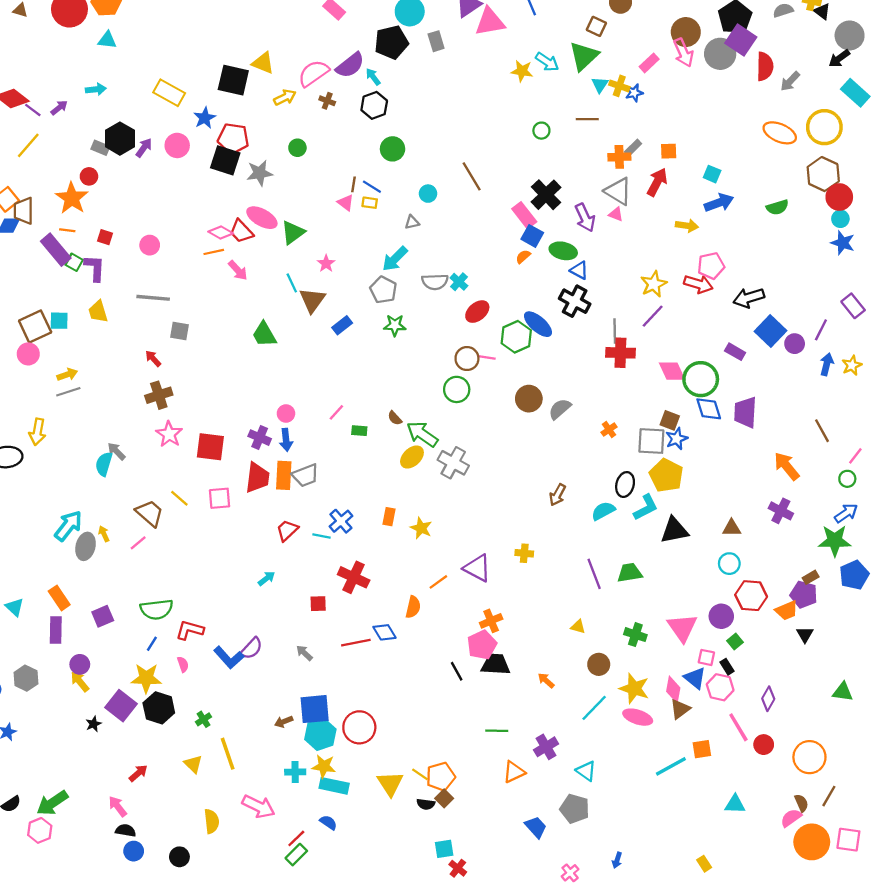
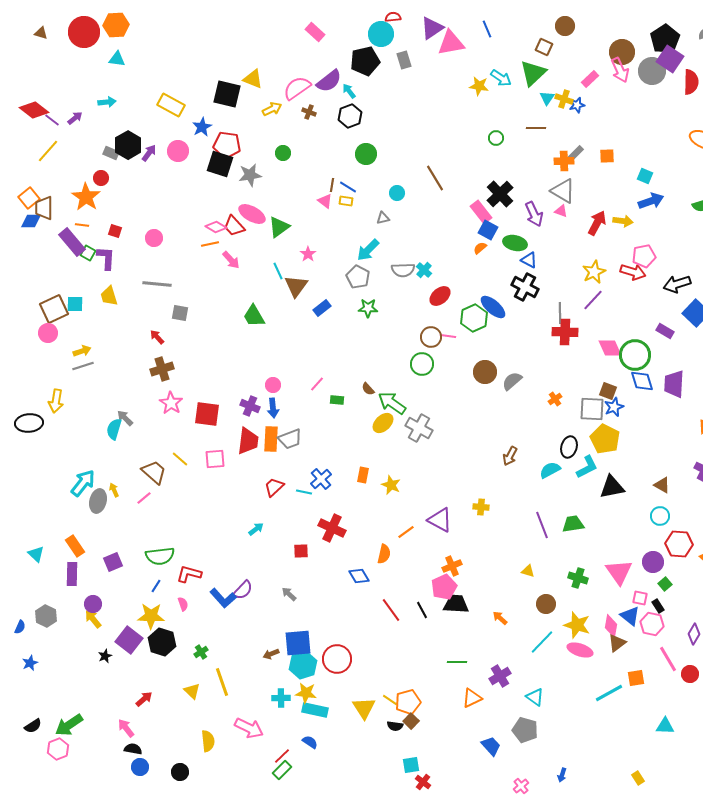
red arrow: (657, 182) -> (597, 223), moved
brown triangle: (732, 528) -> (662, 485), turned 30
red line: (356, 643) -> (391, 610), moved, turned 65

